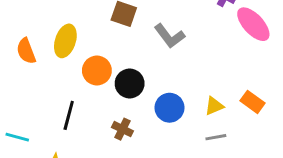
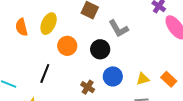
black circle: (130, 83) -> (100, 49), moved
brown cross: (122, 129) -> (88, 87), moved

